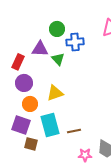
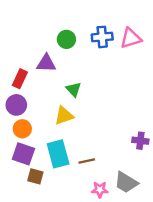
blue cross: (75, 42) -> (102, 37), moved
green triangle: (58, 59) -> (74, 89), moved
purple circle: (24, 83) -> (16, 105), moved
orange circle: (30, 104) -> (22, 129), moved

